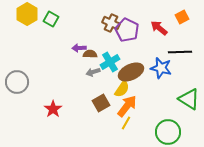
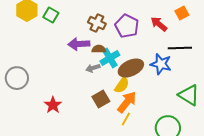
brown cross: (111, 23) -> (97, 23), moved
purple arrow: (79, 48) -> (79, 44), size x1.5
brown semicircle: (90, 54) -> (99, 49), moved

